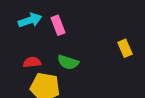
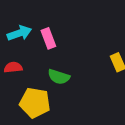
red semicircle: (32, 62) -> (13, 67), moved

